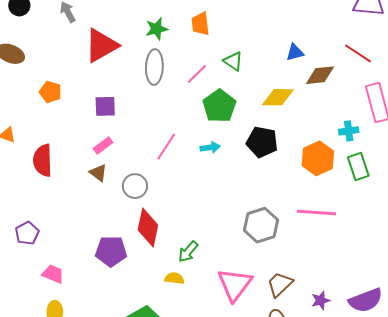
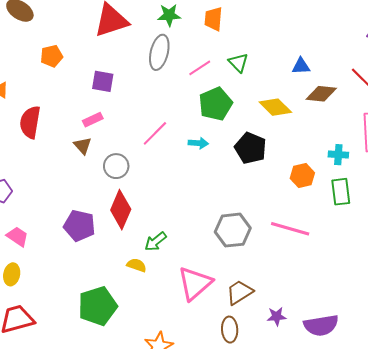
orange pentagon: (50, 92) -> (52, 56), turned 30
yellow diamond: (278, 97) -> (275, 107), turned 32
orange hexagon: (318, 158) -> (302, 176), size x0.7

